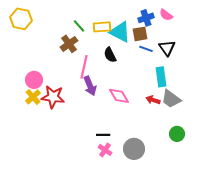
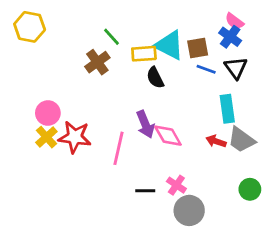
blue cross: (146, 18) -> (230, 37), moved, turned -35
yellow rectangle: (102, 27) -> (144, 54), moved
pink line: (84, 67) -> (119, 148), moved
purple arrow: (90, 86) -> (145, 124), moved
pink cross: (105, 150) -> (176, 185), moved

